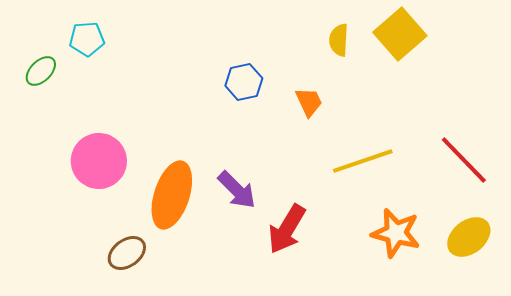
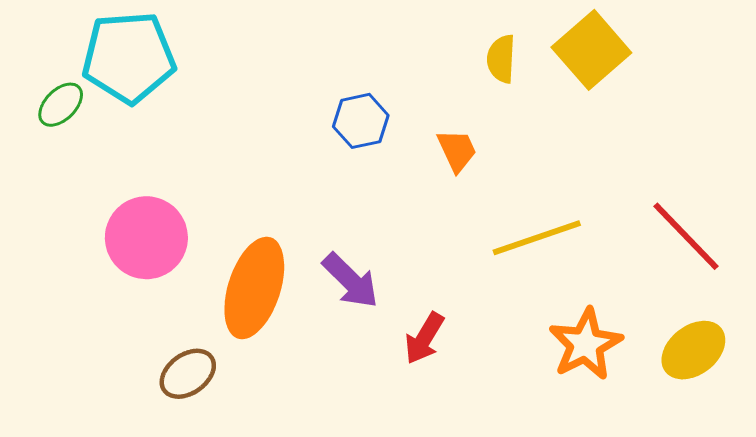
cyan pentagon: (87, 39) -> (129, 57), size x1.8
red arrow: (287, 229) -> (424, 338), size x0.7
orange star: (396, 233) -> (585, 344), turned 30

